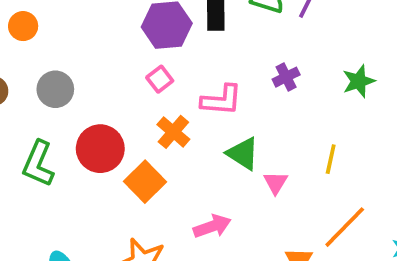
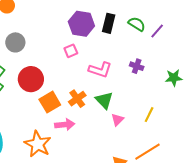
purple cross: (286, 77) -> (137, 66), turned 32
orange cross: (173, 132) -> (77, 99), moved
pink arrow: (212, 226) -> (65, 125), moved

